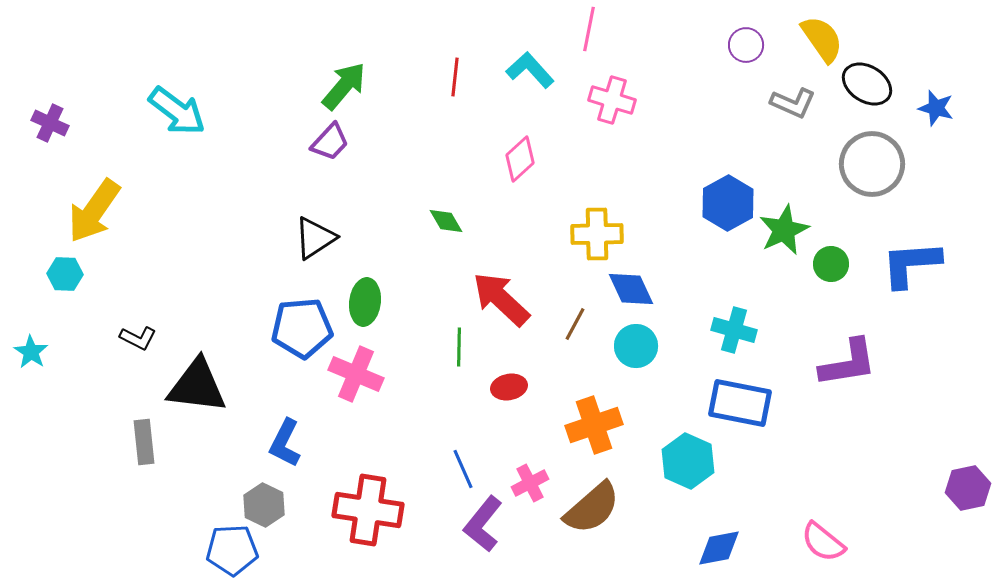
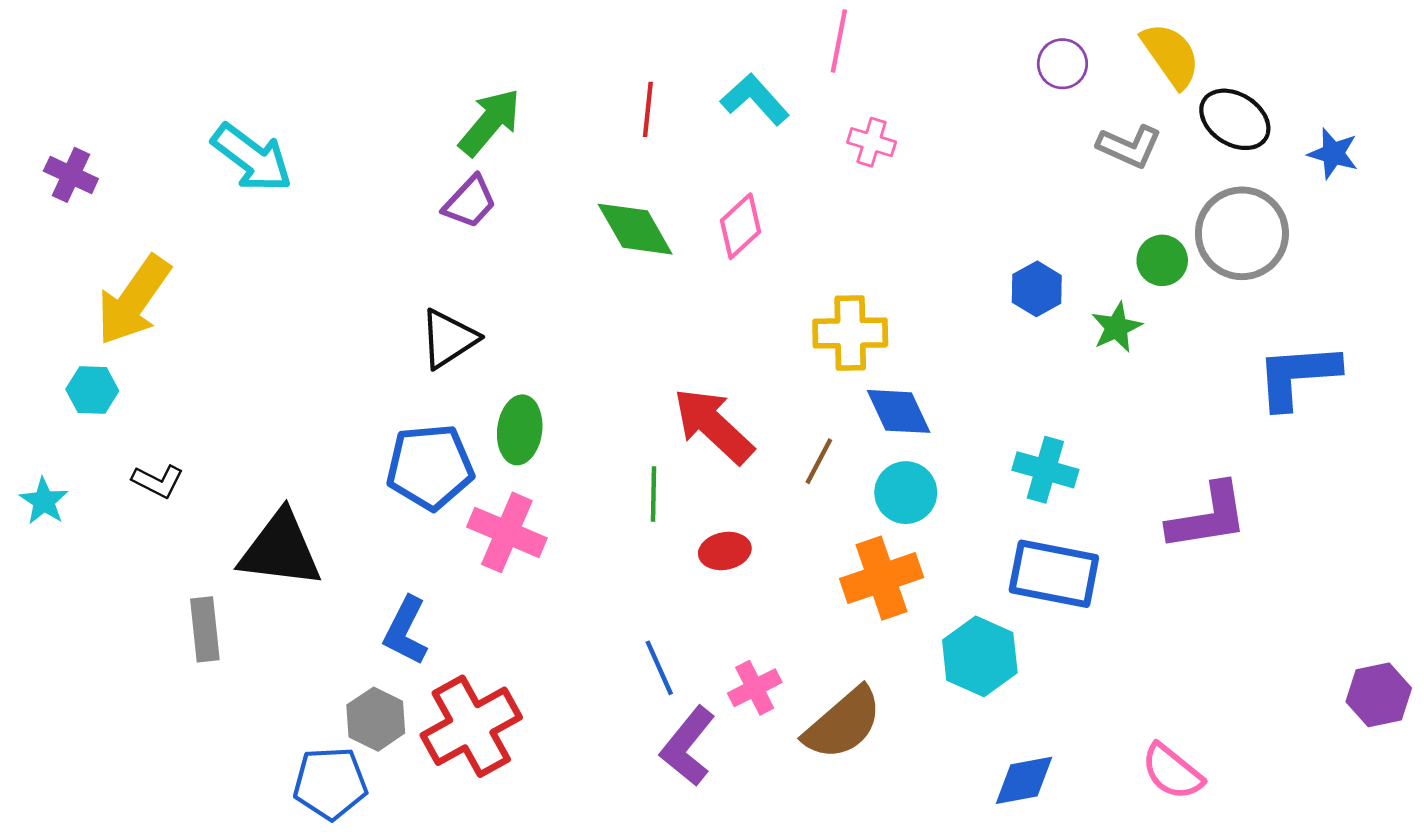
pink cross: (612, 100) -> (872, 142), size x0.7
blue hexagon: (728, 203) -> (1037, 289), size x0.7
green diamond: (446, 221) -> (635, 229), moved, size x1.6
green star: (784, 230) -> (1117, 327), size x0.7
green circle: (831, 264) -> (1162, 260), moved
black L-shape: (138, 338) -> (158, 481), moved
orange cross: (594, 425) -> (882, 578), moved
red cross: (368, 510) -> (471, 726), moved, turned -38

